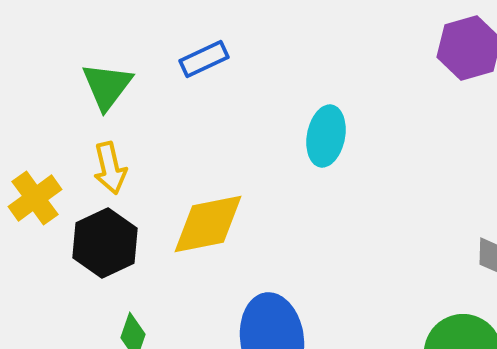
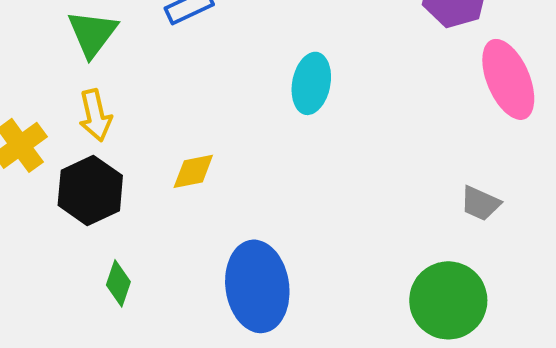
yellow diamond: (208, 224) -> (193, 171), size x0.6

